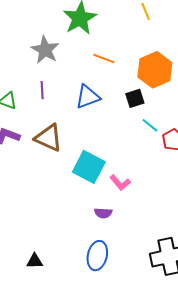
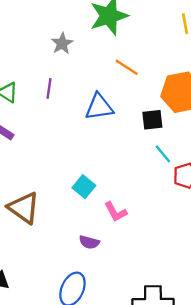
gray star: (45, 50) -> (62, 43), size x0.7
brown triangle: (49, 138) -> (24, 208), moved
cyan square: (89, 167) -> (84, 187), size x0.6

